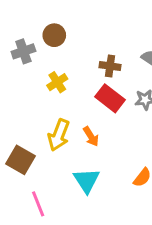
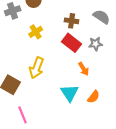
orange arrow: (91, 136) -> (84, 69), moved
cyan triangle: (87, 180) -> (70, 93), moved

